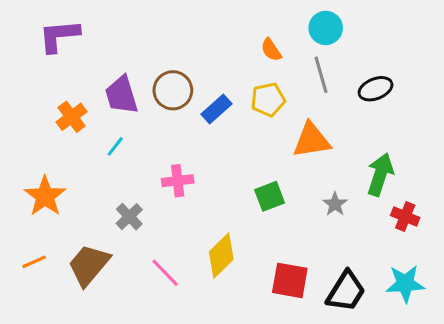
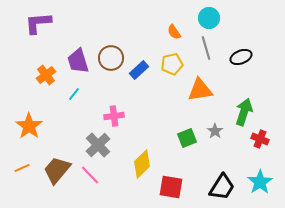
green square: (270, 196) -> (187, 138), moved
gray cross: (129, 217) -> (98, 145), moved, size x1.4
pink line: (165, 273) -> (90, 175), moved
red square: (290, 280) -> (171, 187), moved
cyan star: (405, 284) -> (260, 182), turned -30

